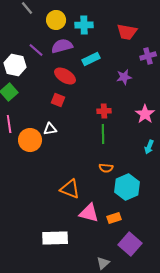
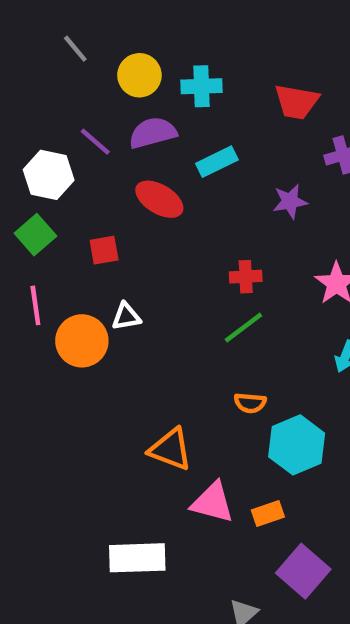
red square: (58, 100) -> (104, 250), moved, turned -32
green line: (103, 134) -> (243, 328), turned 54

